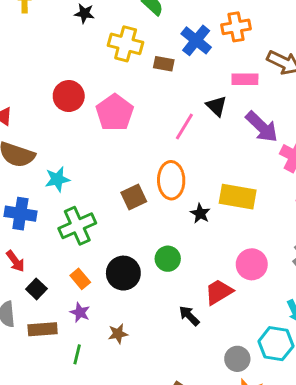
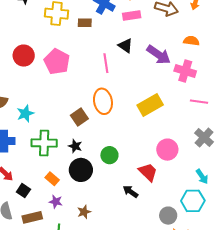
pink rectangle: (245, 79) -> (132, 15), moved
pink line: (184, 126) -> (106, 63), turned -30
yellow rectangle: (238, 197) -> (150, 105), turned -30
black star: (200, 213) -> (75, 146), moved
green cross: (77, 226) -> (44, 143), turned 35
red trapezoid: (219, 292) -> (148, 172), turned 85

